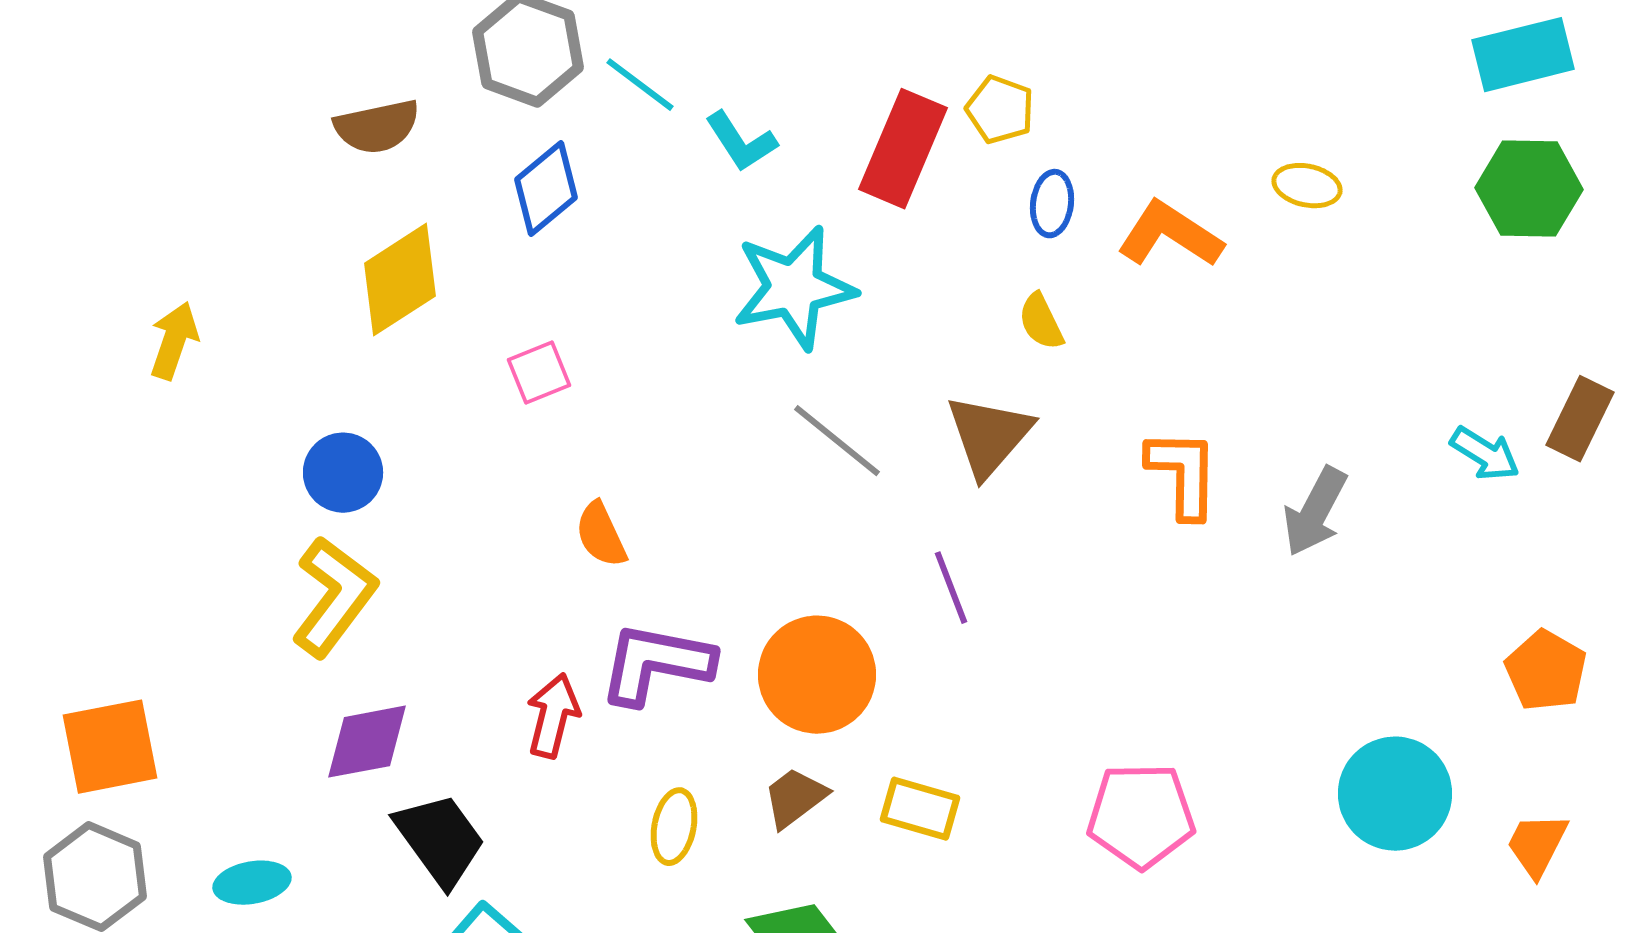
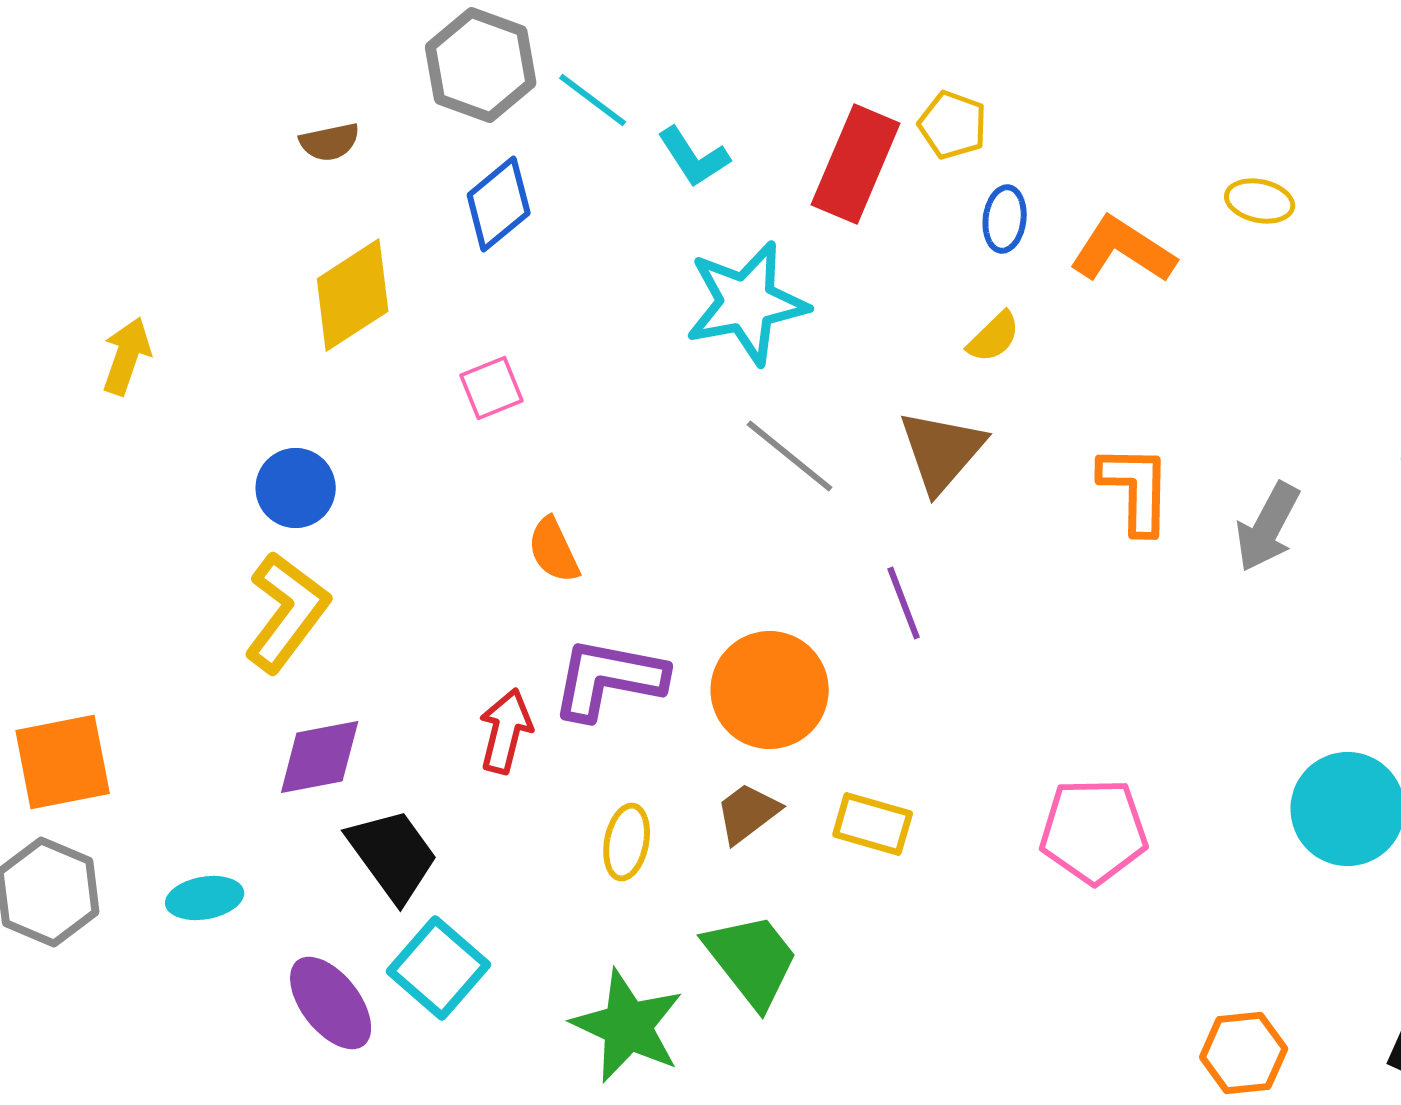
brown semicircle: (377, 127) -> (330, 142), size x0.7
yellow semicircle: (1041, 322) -> (994, 337), turned -108

